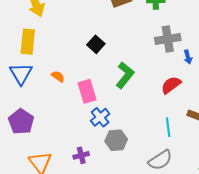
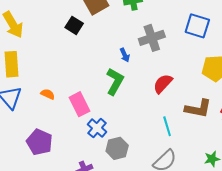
black square: (96, 44) -> (74, 25), moved
blue arrow: (188, 57) -> (125, 55), moved
purple pentagon: (21, 122) -> (39, 142), moved

